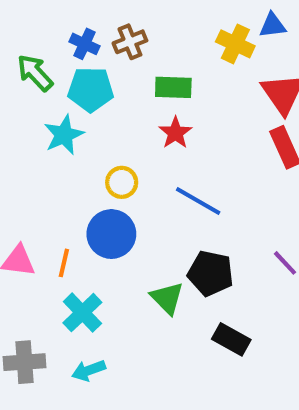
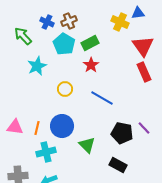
green rectangle: (173, 87) -> (90, 43), turned -30
cyan pentagon: (91, 89) -> (64, 44), moved, turned 30
blue circle: (111, 234) -> (62, 126), moved
black pentagon: (211, 273) -> (122, 133), moved
cyan cross: (82, 313) -> (46, 152), turned 30

